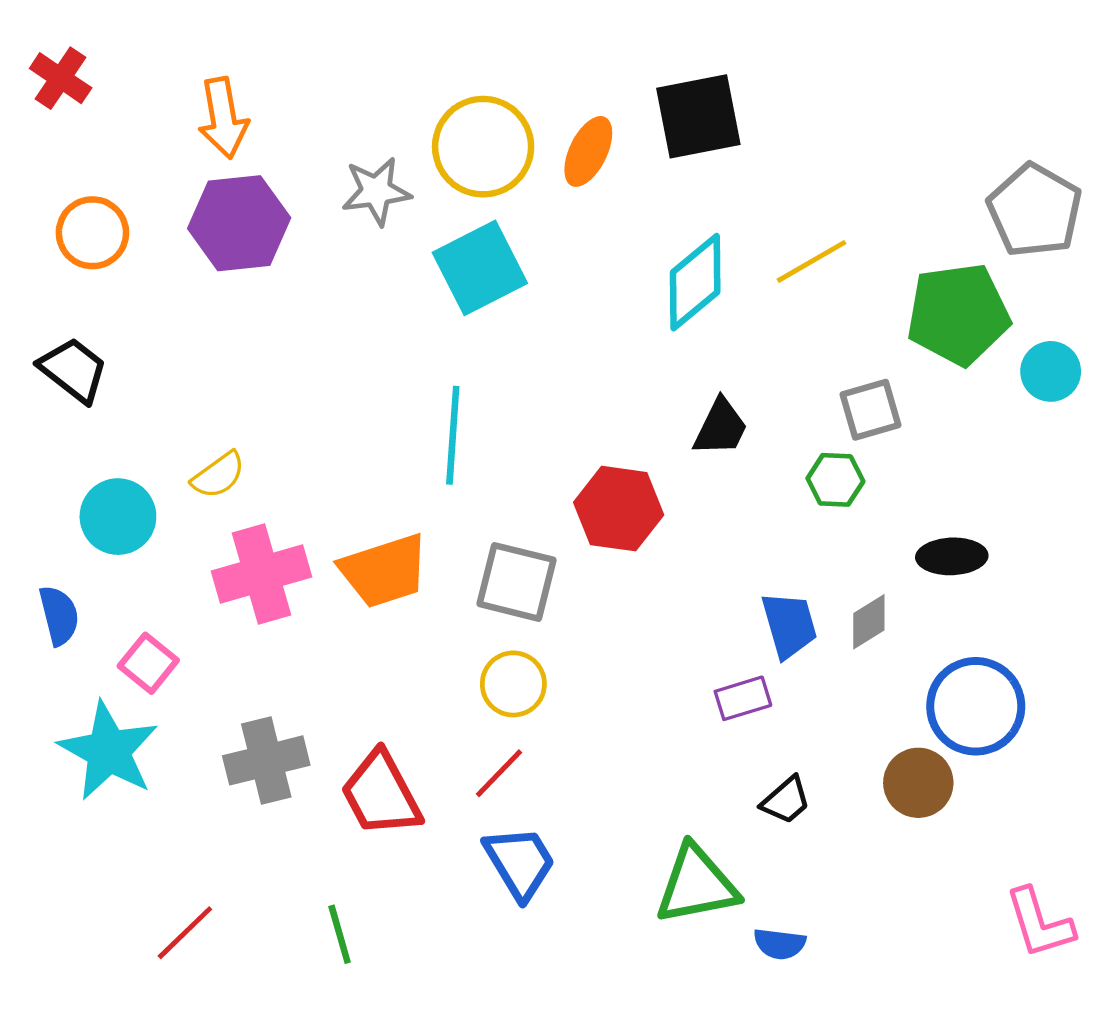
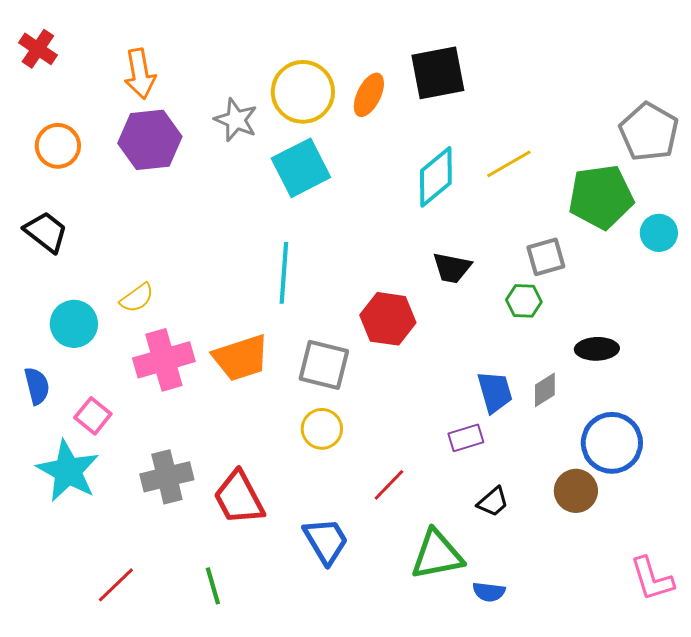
gray star: (376, 191) -> (236, 120), turned 30
black trapezoid: (721, 427) -> (452, 268), turned 75
red line: (499, 773) -> (389, 485), moved

